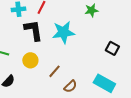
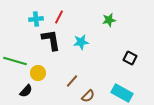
cyan star: (63, 32) -> (81, 42), size x0.7
yellow circle: (30, 60) -> (38, 73), moved

